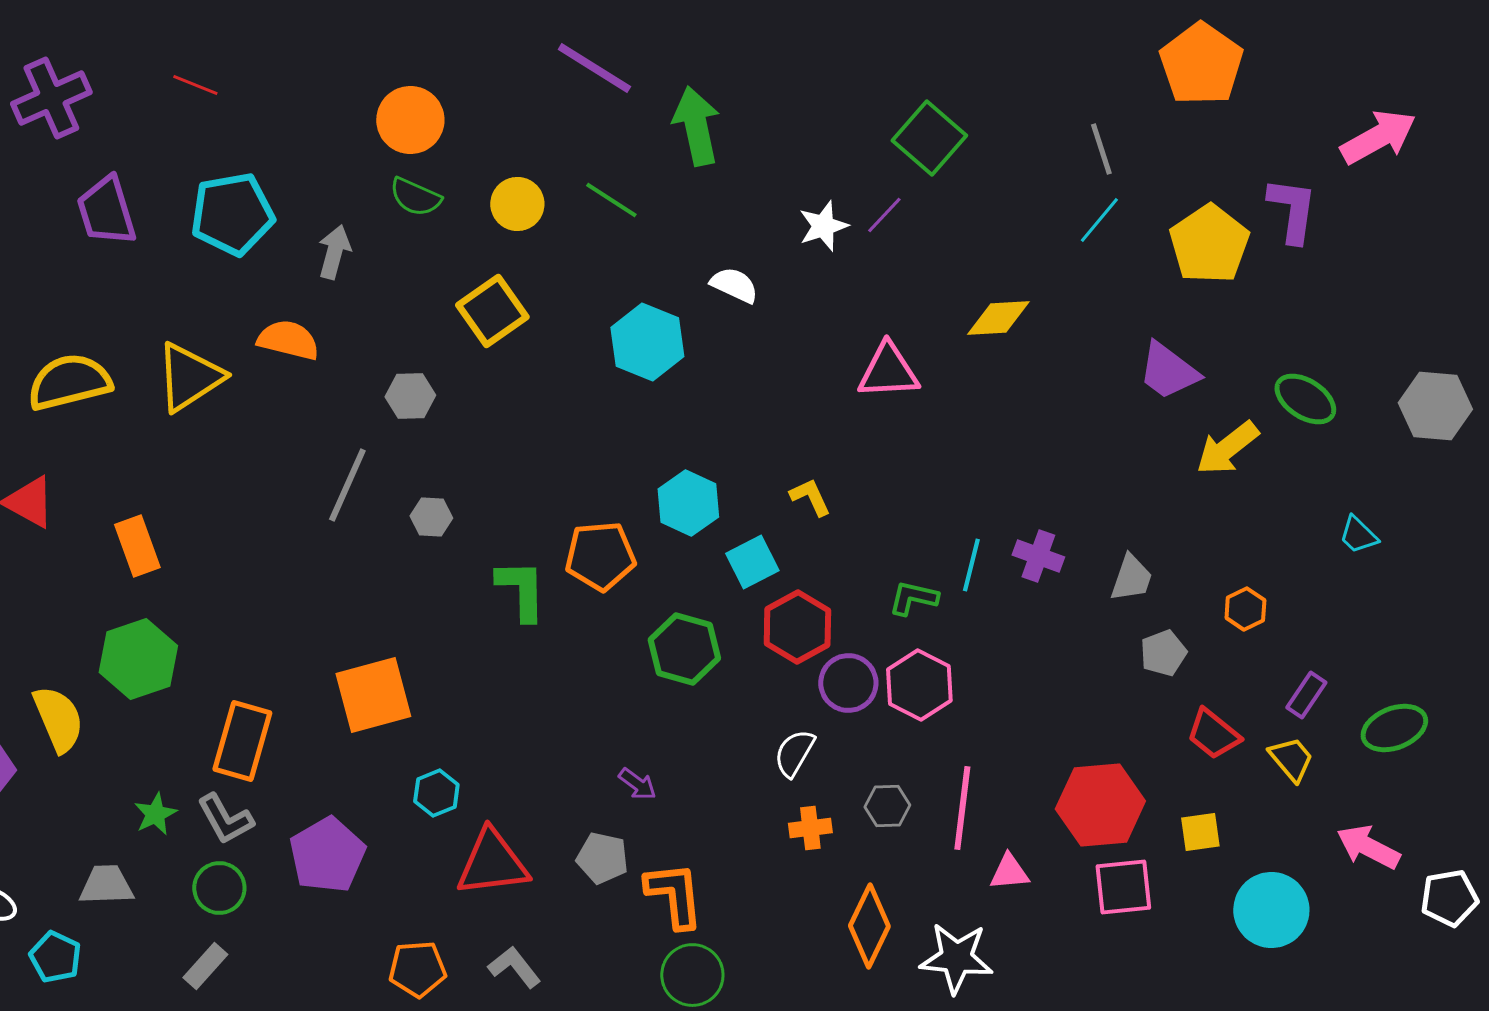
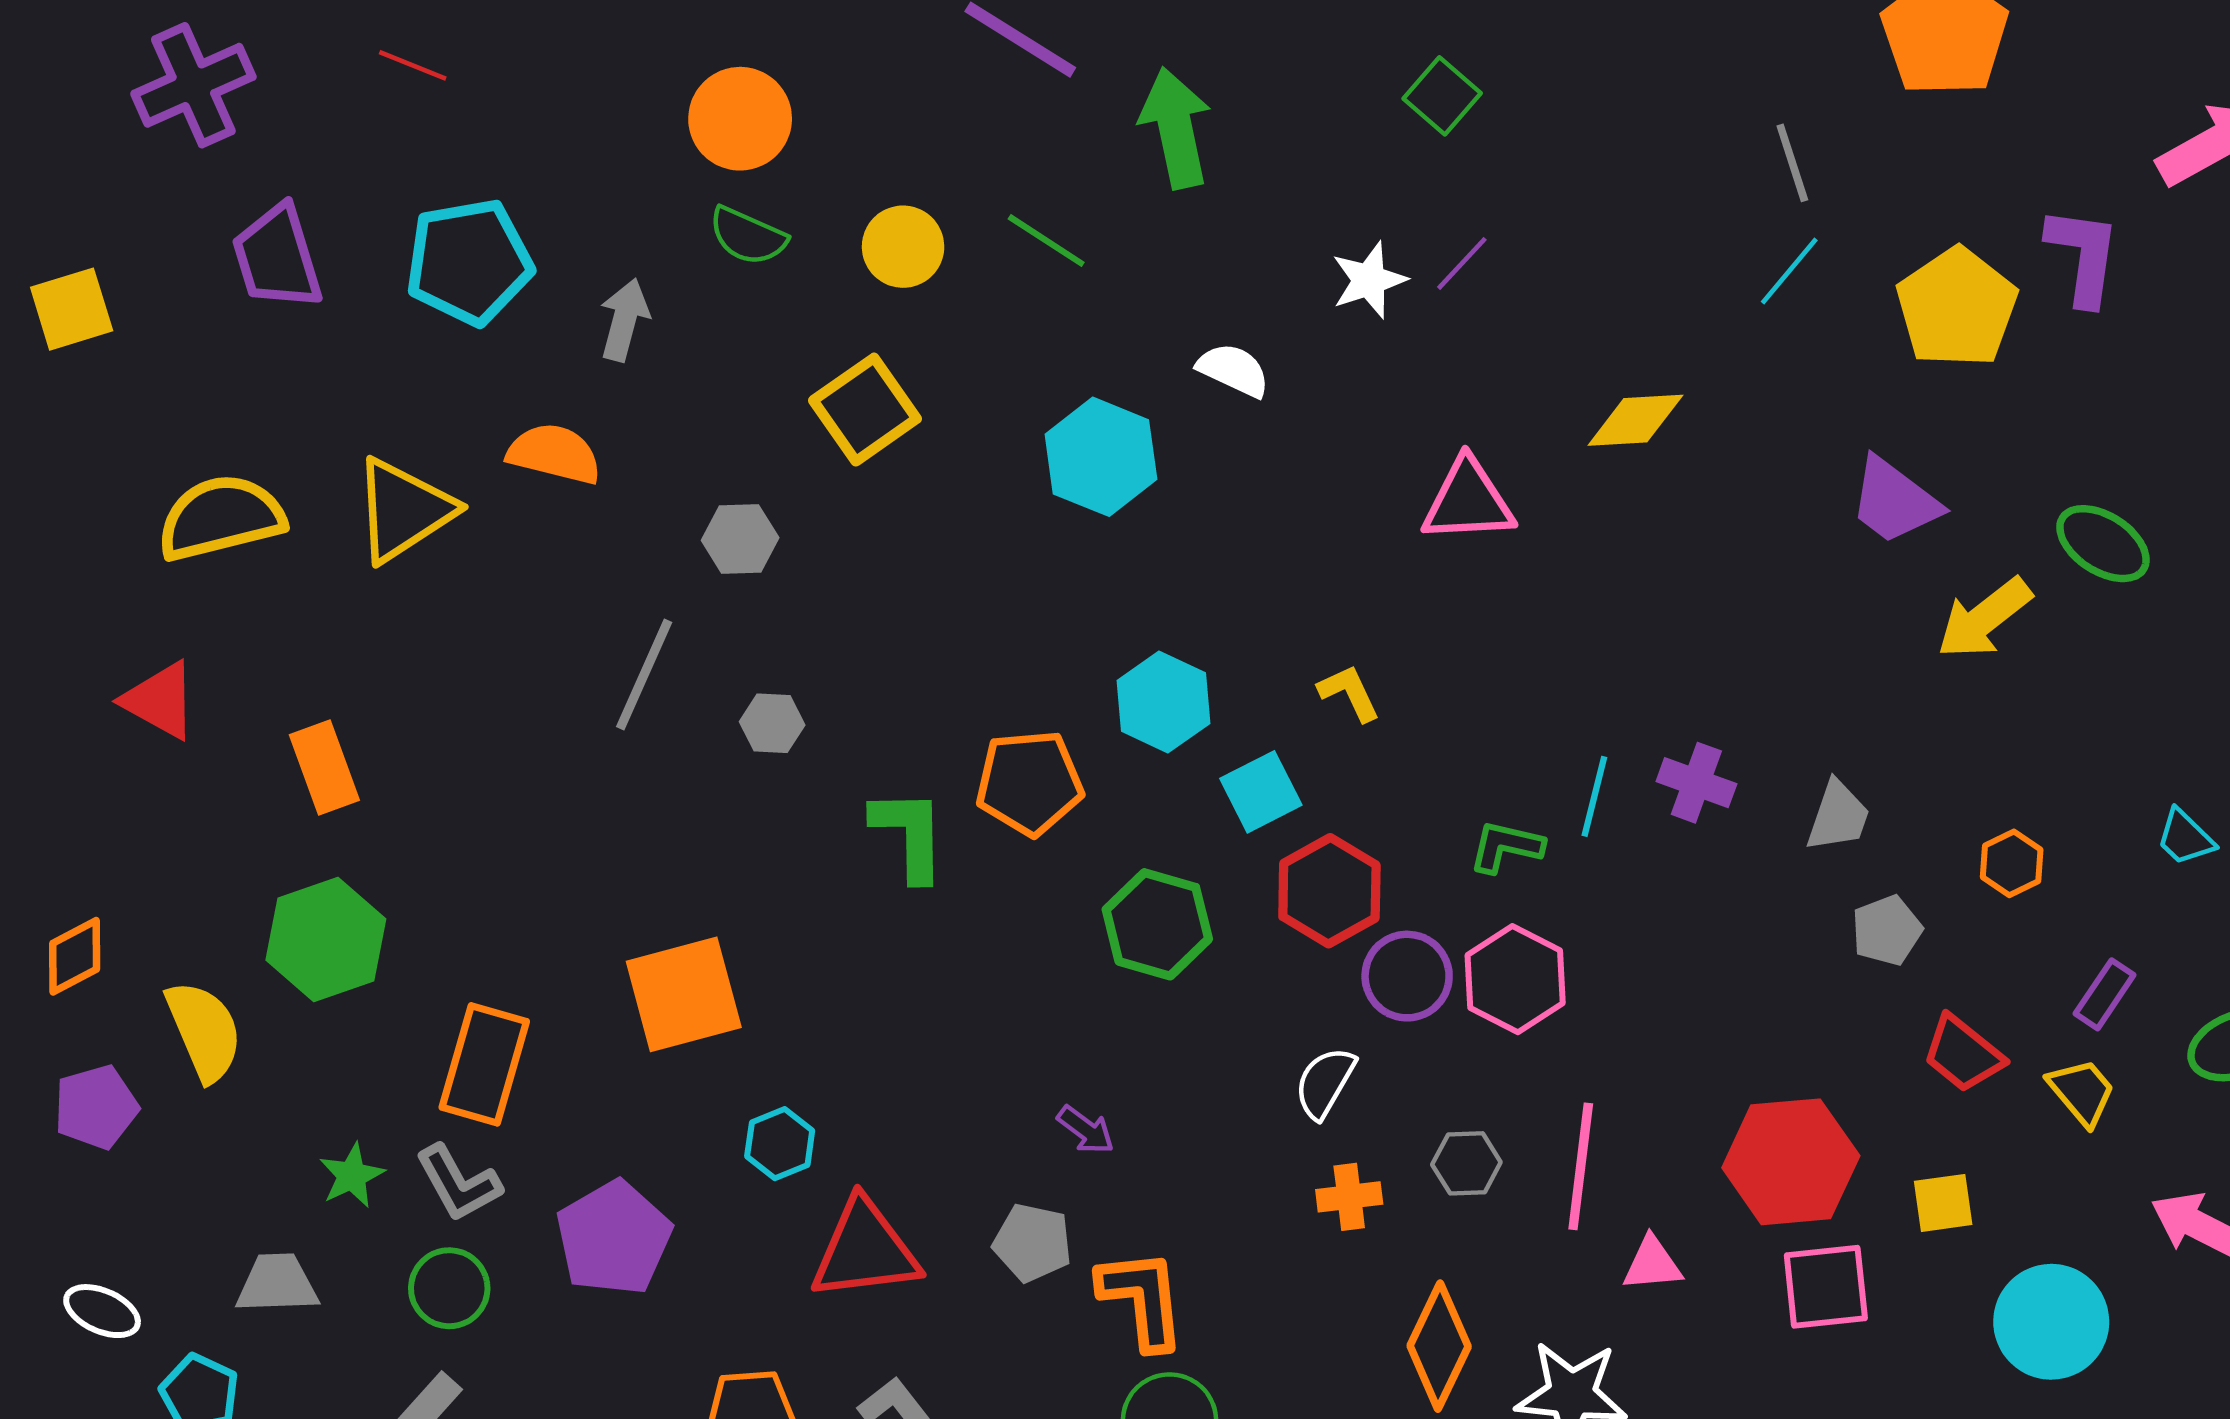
green square: (929, 138) -> (1442, 96), moved, size x0.7
cyan trapezoid: (1358, 535) -> (2185, 837), moved

